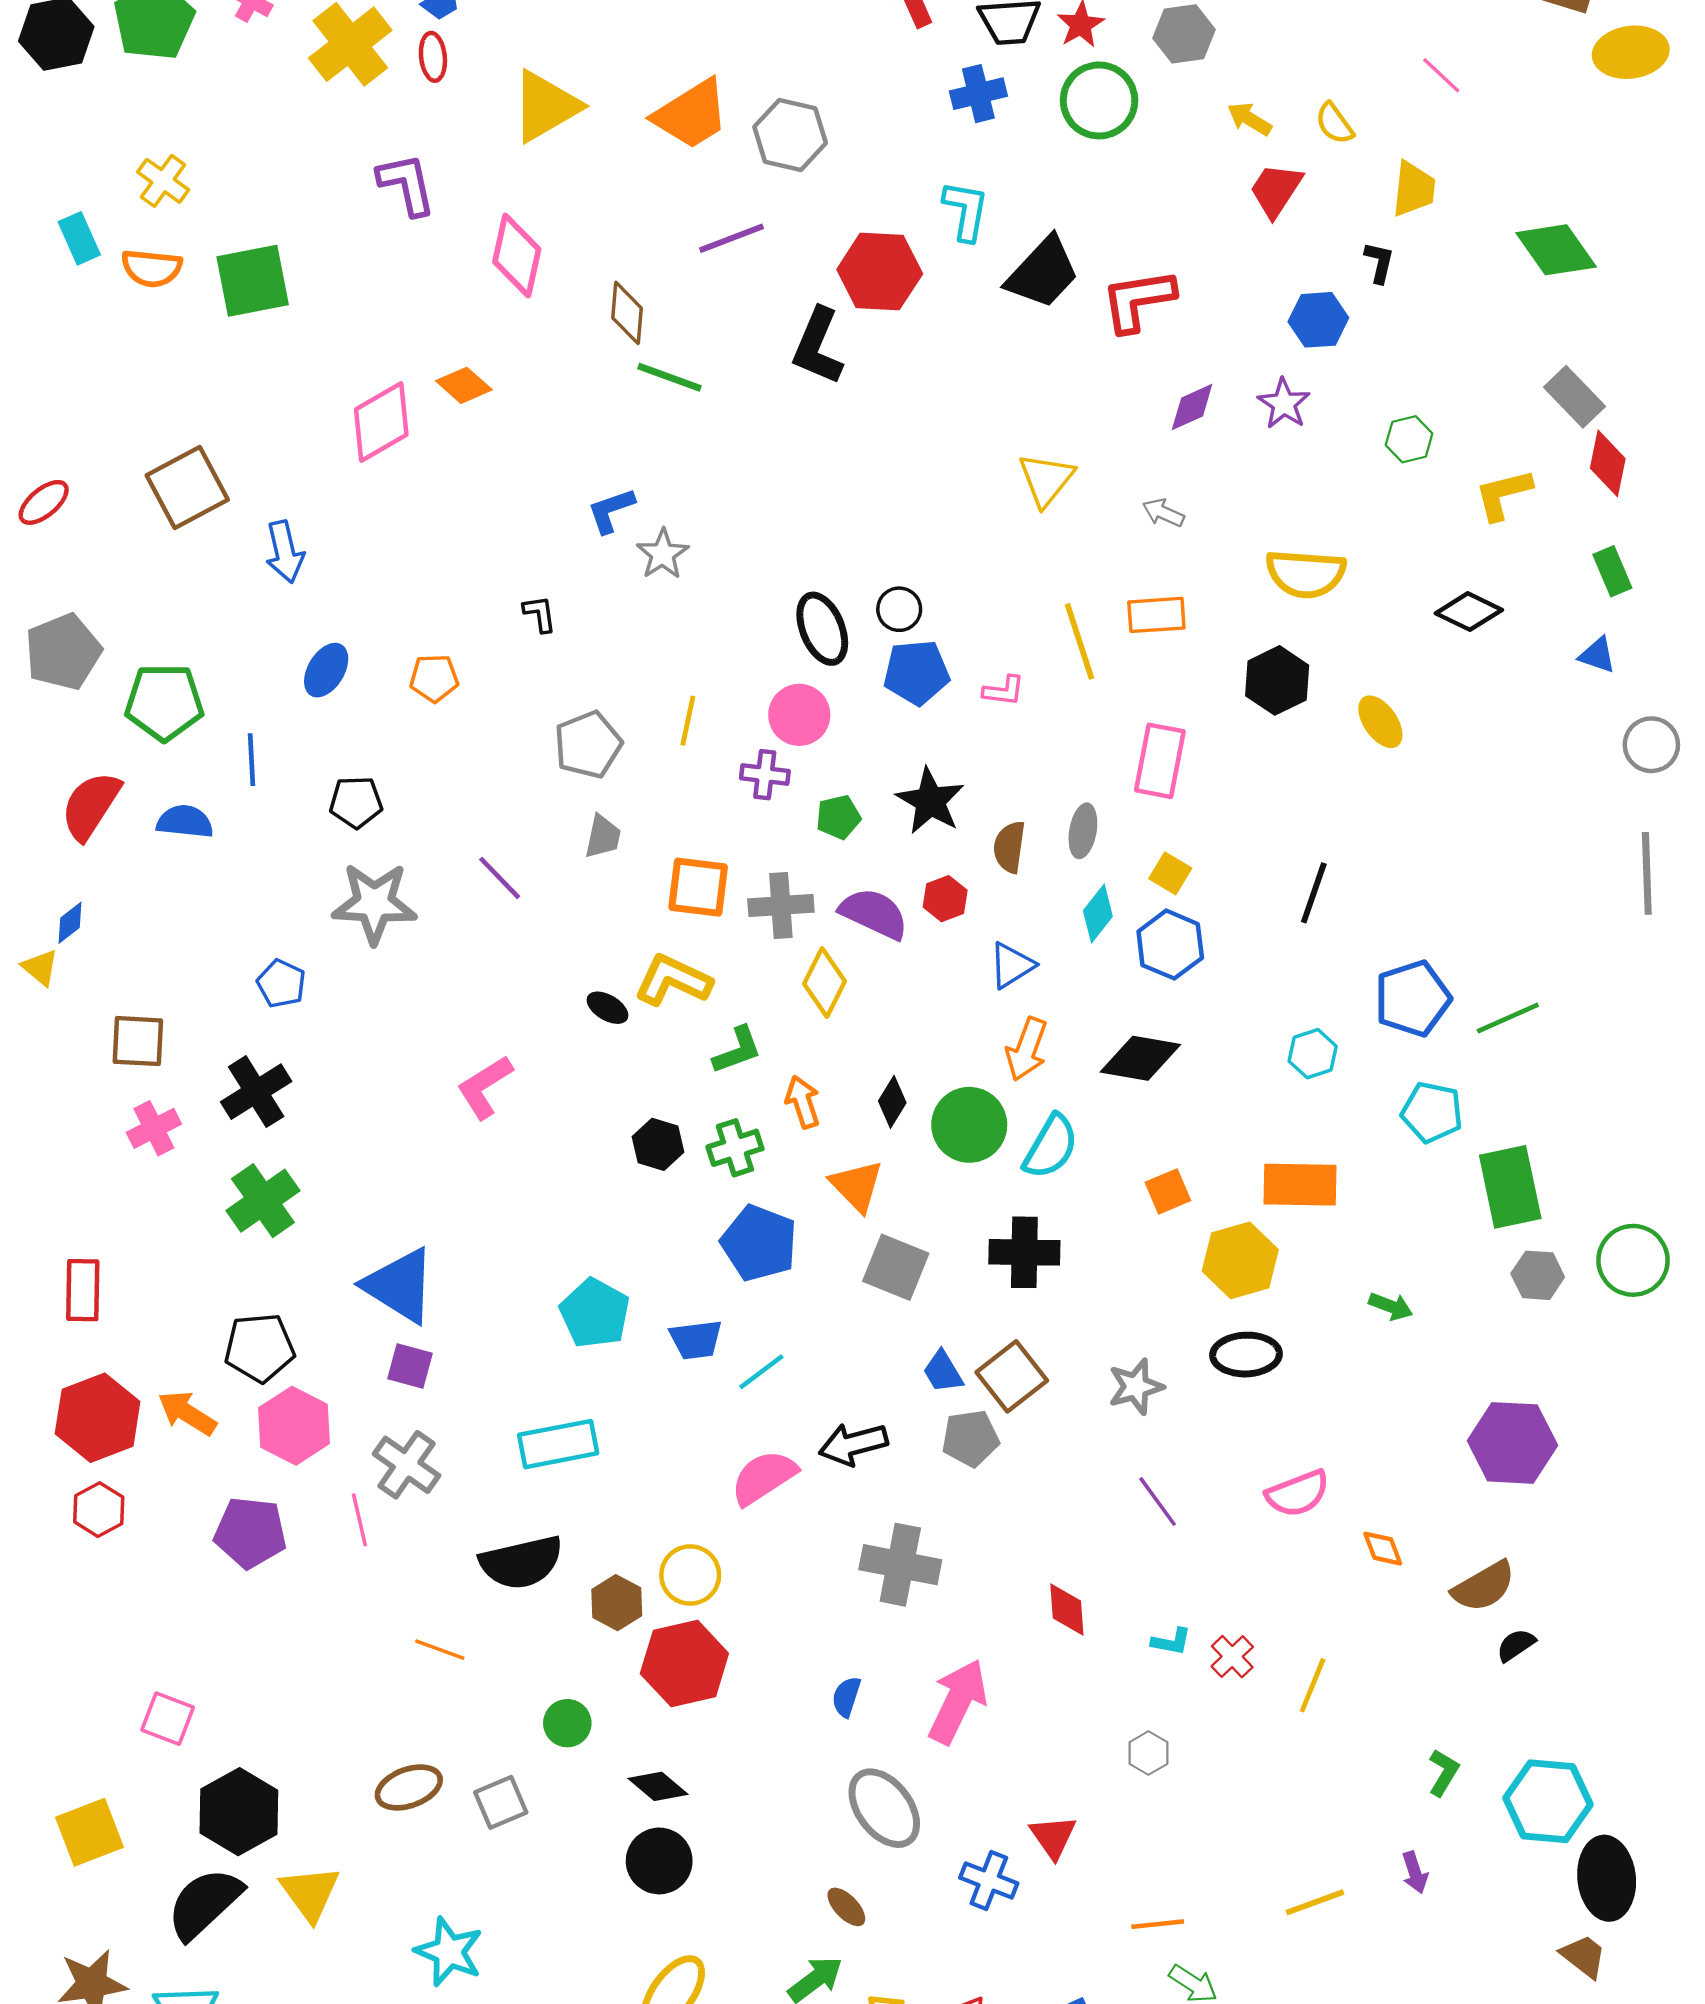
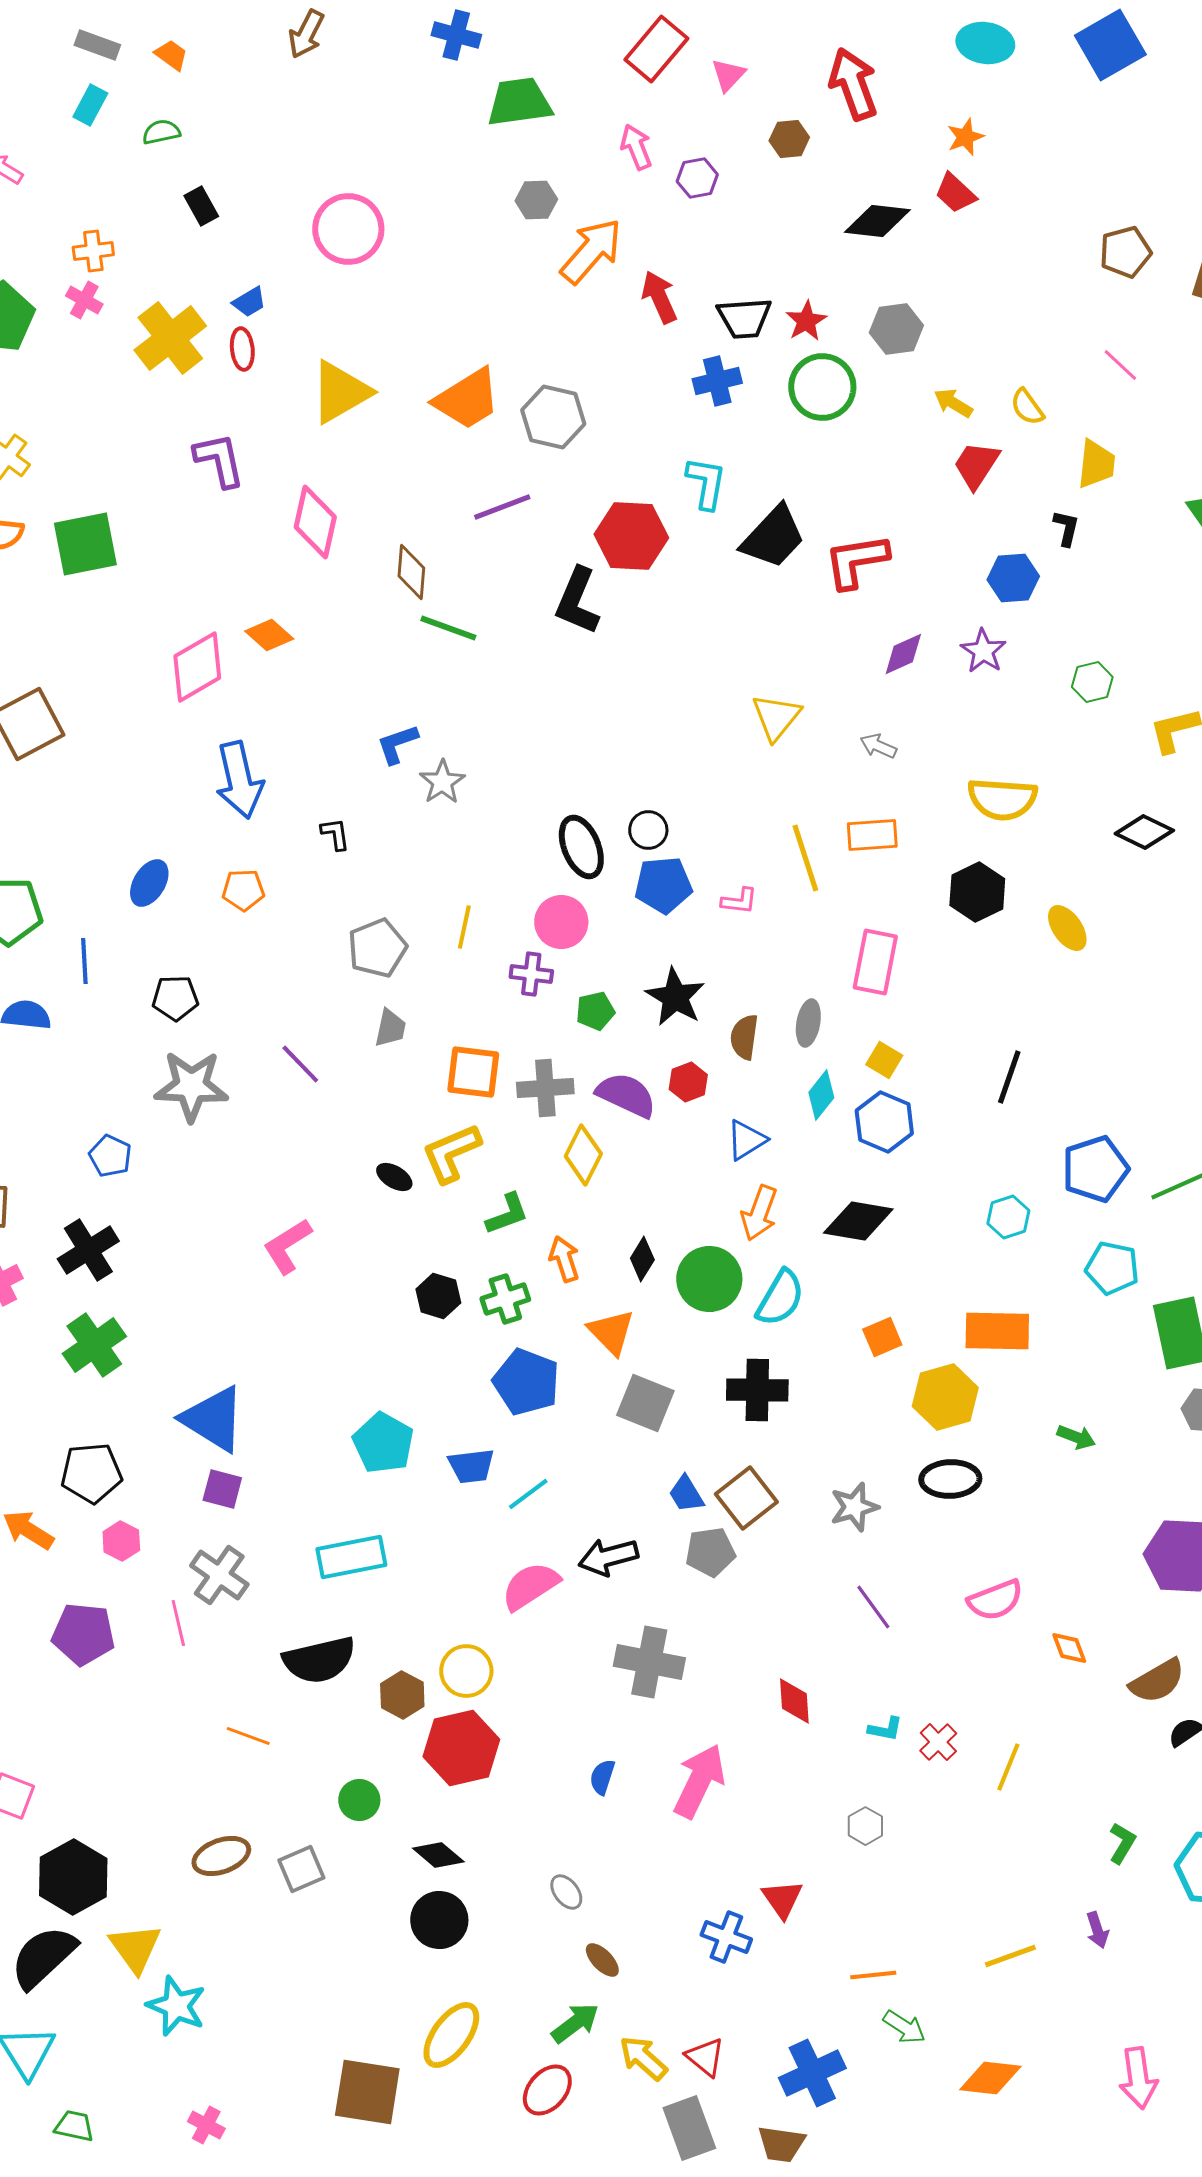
blue arrow: (285, 552) -> (239, 780), moved, size x1.4
yellow L-shape: (673, 980) -> (451, 1153), turned -48
pink hexagon: (294, 1426) -> (121, 1541), size x0.6
gray ellipse: (884, 1808) -> (566, 1892), moved, size x0.5
cyan star: (449, 1952) -> (176, 2006), moved

